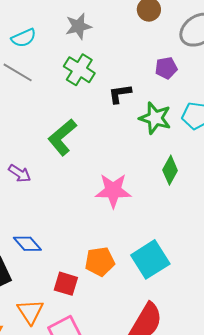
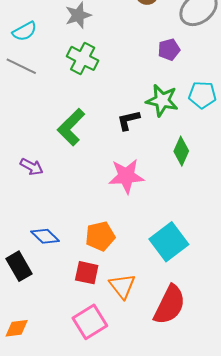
black L-shape: (120, 94) -> (128, 120), moved
orange pentagon: (100, 261) -> (100, 236), moved
orange triangle: (30, 312) -> (122, 286), moved

